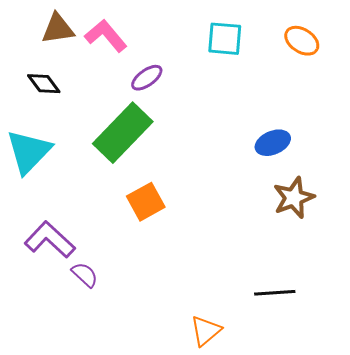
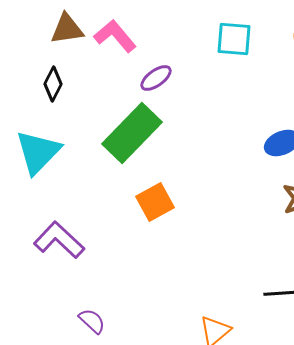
black diamond: (44, 84) -> (53, 84), turned 64
purple semicircle: (85, 275) -> (92, 321), moved

